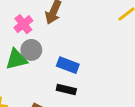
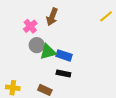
green triangle: (16, 59) -> (48, 52), moved

